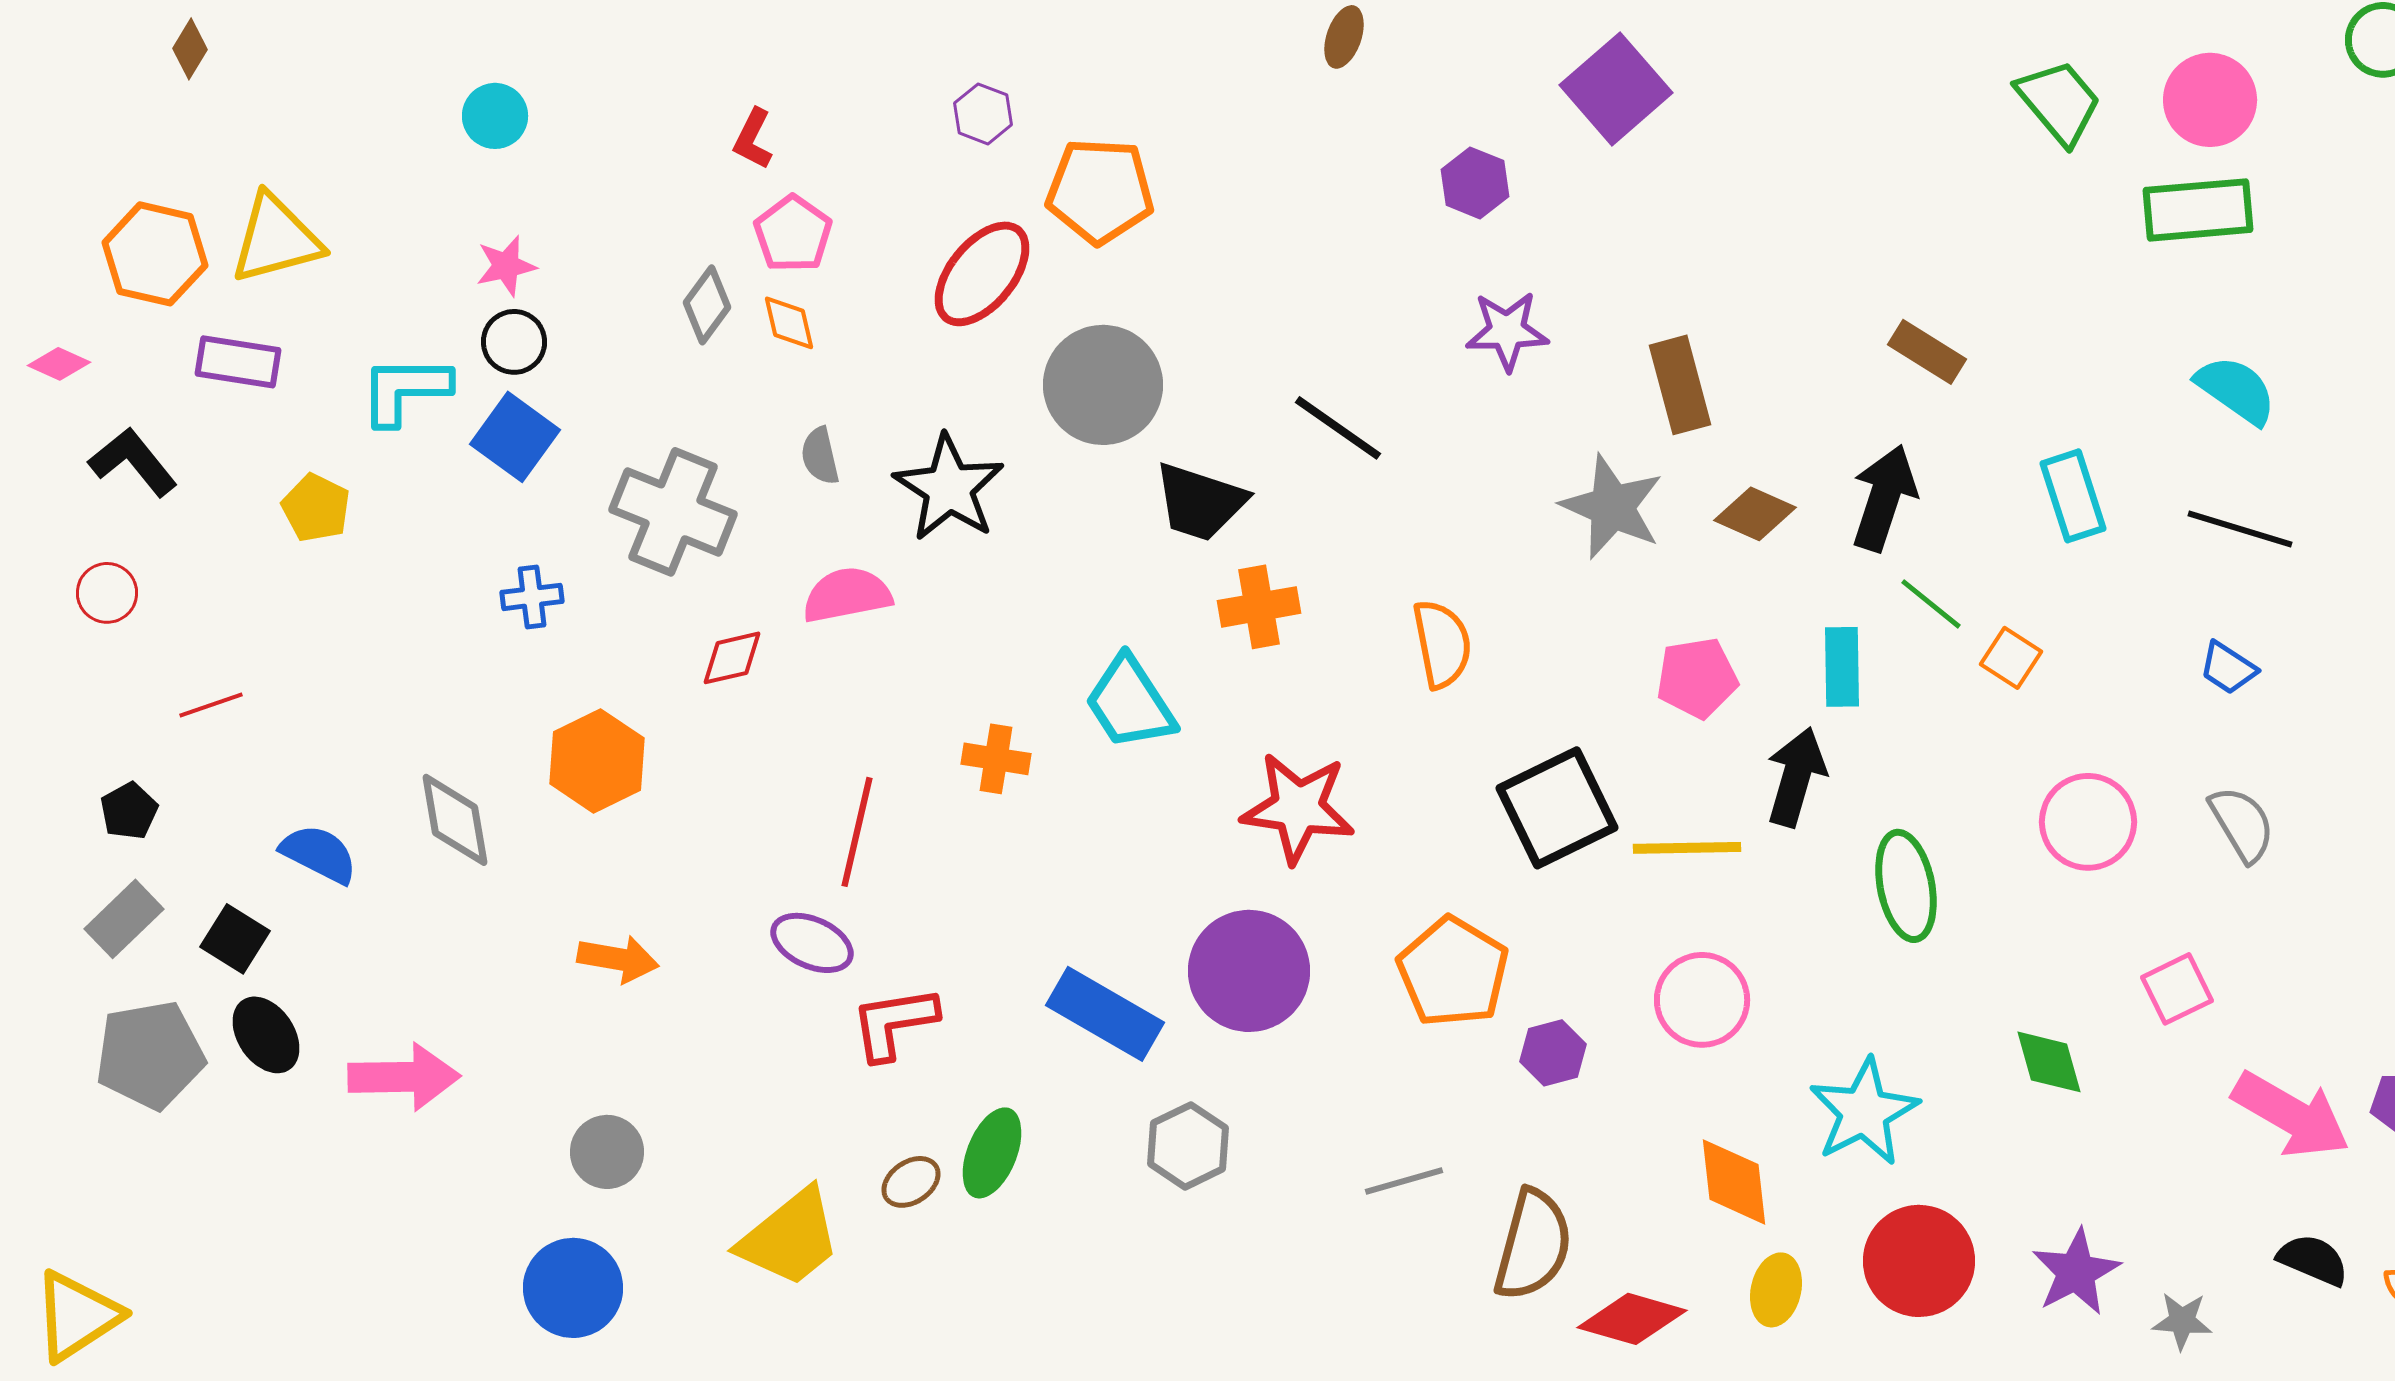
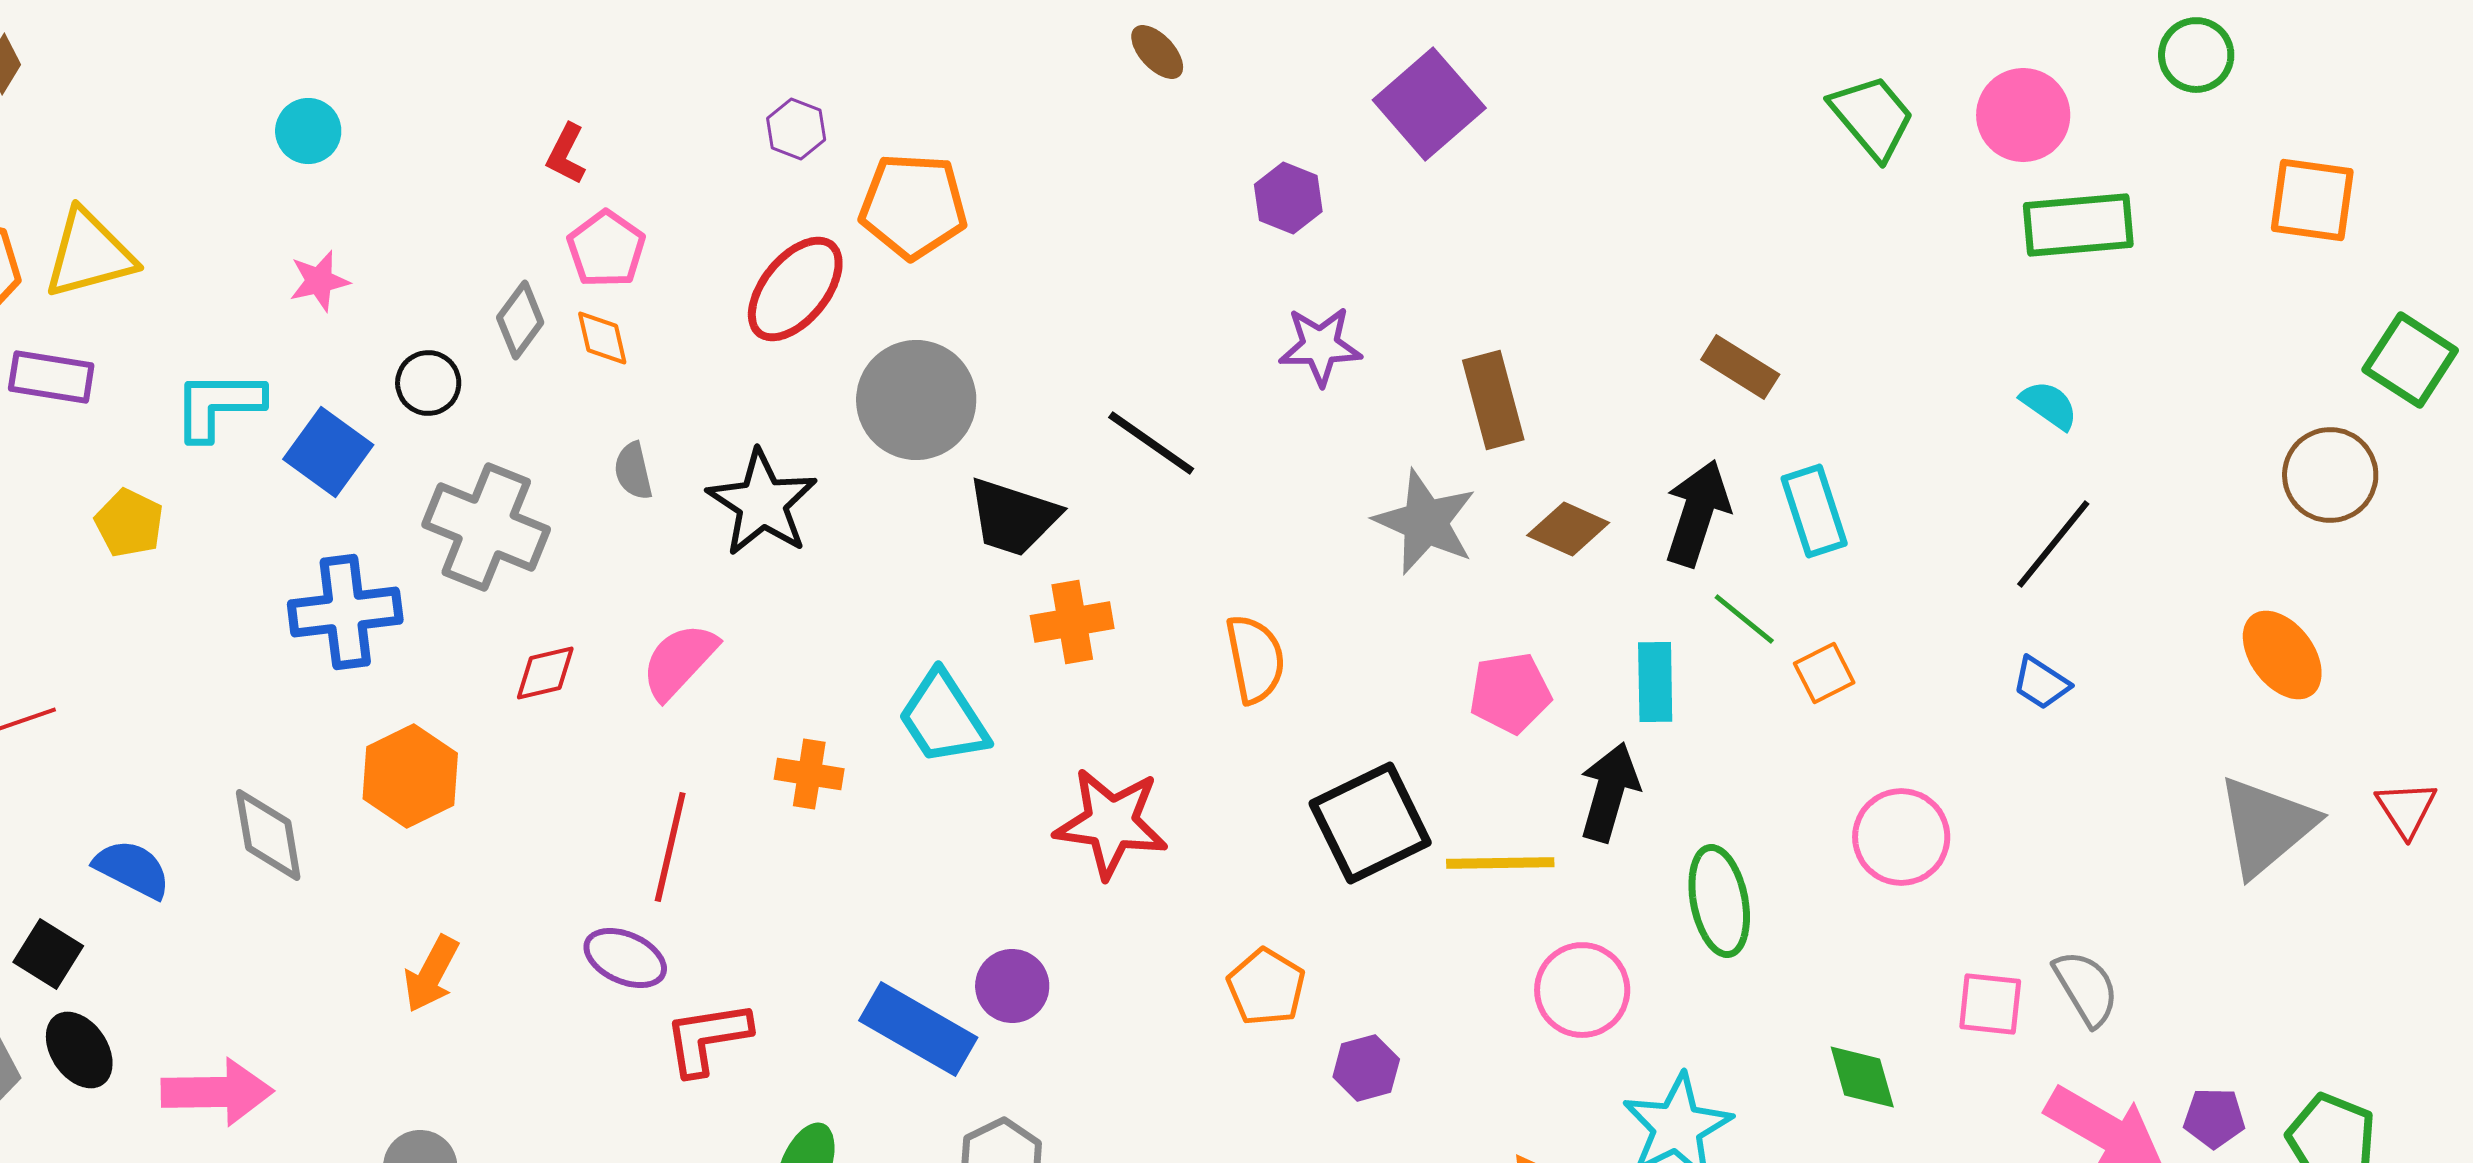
brown ellipse: (1344, 37) -> (1157, 52), turned -62
green rectangle: (2198, 210) -> (2078, 225), moved
black circle: (514, 342) -> (428, 383), moved
cyan semicircle: (2236, 390) -> (2049, 405), size x0.7
cyan rectangle: (2073, 496) -> (1814, 511), moved
black line: (2240, 529) -> (2053, 544), turned -68
pink semicircle: (847, 595) -> (679, 661), moved, turned -36
blue cross: (532, 597) -> (345, 612), size x1.8
orange square: (2011, 658) -> (1824, 673), turned 30
gray semicircle: (2242, 824) -> (2086, 988), moved
orange arrow: (618, 959) -> (431, 974), turned 108
purple circle: (1249, 971) -> (1012, 986), moved, size x0.6
orange pentagon: (1453, 972) -> (1266, 987), size x0.7
pink square: (2177, 989) -> (1990, 1004), turned 32
pink circle: (1702, 1000) -> (1582, 990), moved

